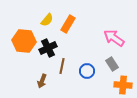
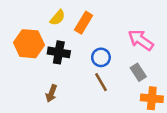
black cross: (48, 48) -> (59, 52), turned 36
brown line: (62, 66) -> (101, 82), moved, turned -42
blue circle: (87, 71) -> (101, 57), moved

